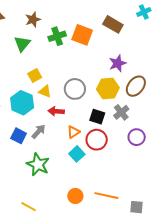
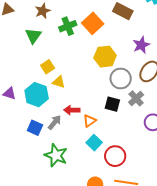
orange square: (82, 35) -> (93, 23), turned 30
purple star: (118, 63) -> (141, 45), moved
gray circle: (75, 89) -> (121, 79), moved
yellow hexagon: (108, 89) -> (105, 57), moved
red arrow: (56, 111) -> (72, 110), moved
red circle: (97, 140) -> (115, 156), moved

